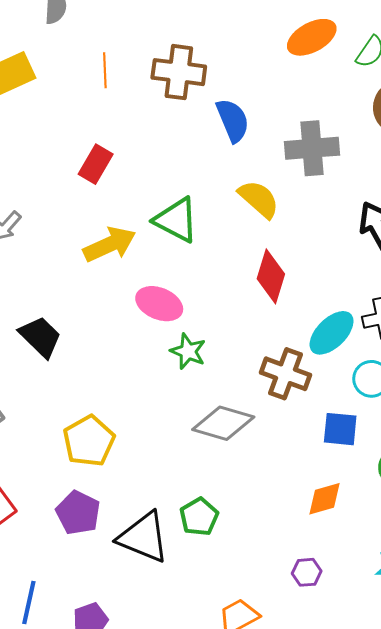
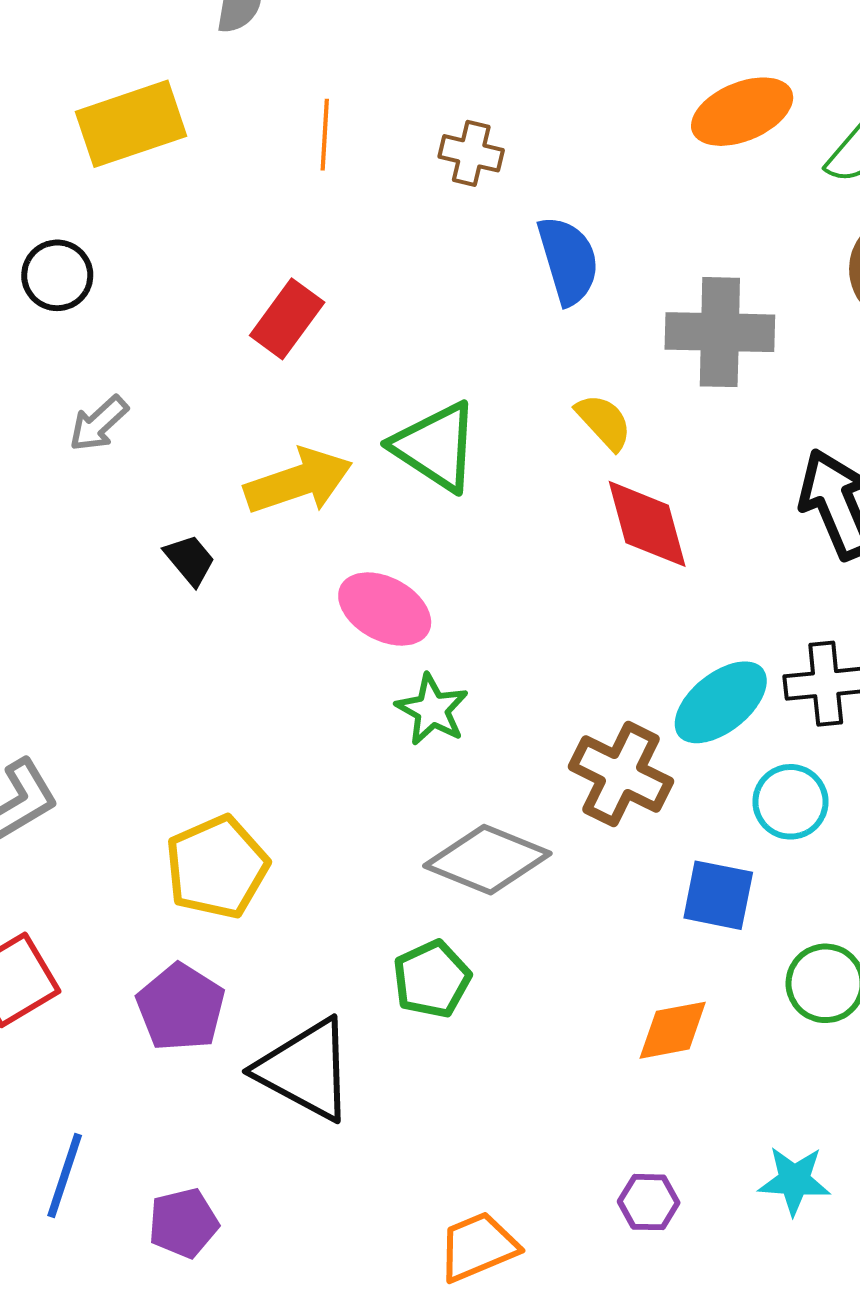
brown cross: (179, 72) -> (471, 153), size x0.6
yellow semicircle: (259, 199) -> (604, 422), size x0.7
red diamond: (271, 276) -> (647, 524), moved, turned -38
black trapezoid: (40, 337) -> (190, 560), moved, size x0.6
green pentagon: (199, 517) -> (432, 979), moved
purple hexagon: (307, 572) -> (649, 1202), moved

